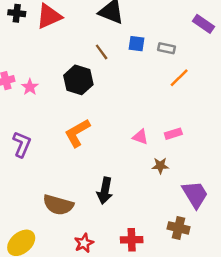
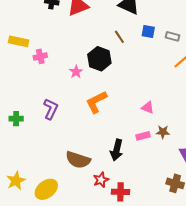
pink star: (30, 87) -> (76, 72), moved
pink rectangle: (173, 134) -> (143, 136), moved
red cross: (132, 240) -> (120, 192), moved
red star: (84, 243) -> (101, 180), moved

